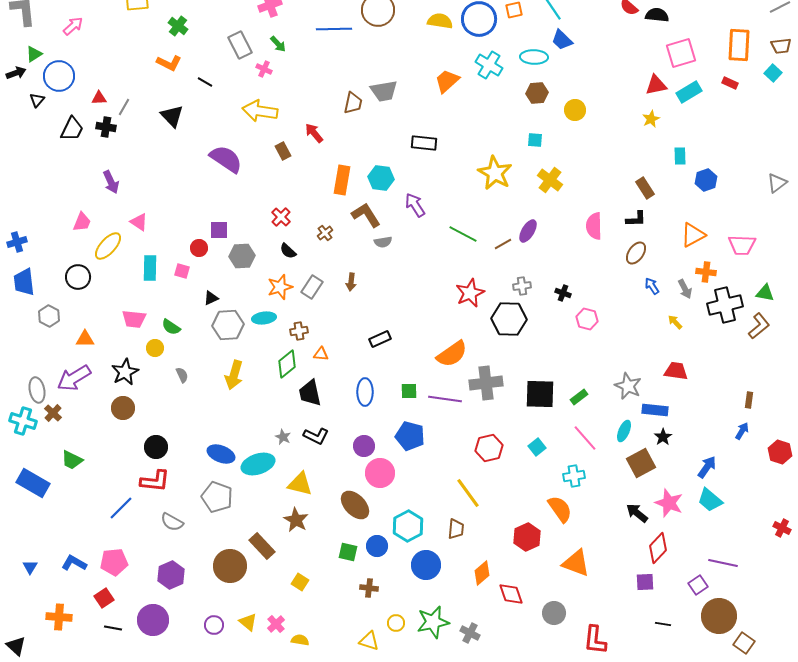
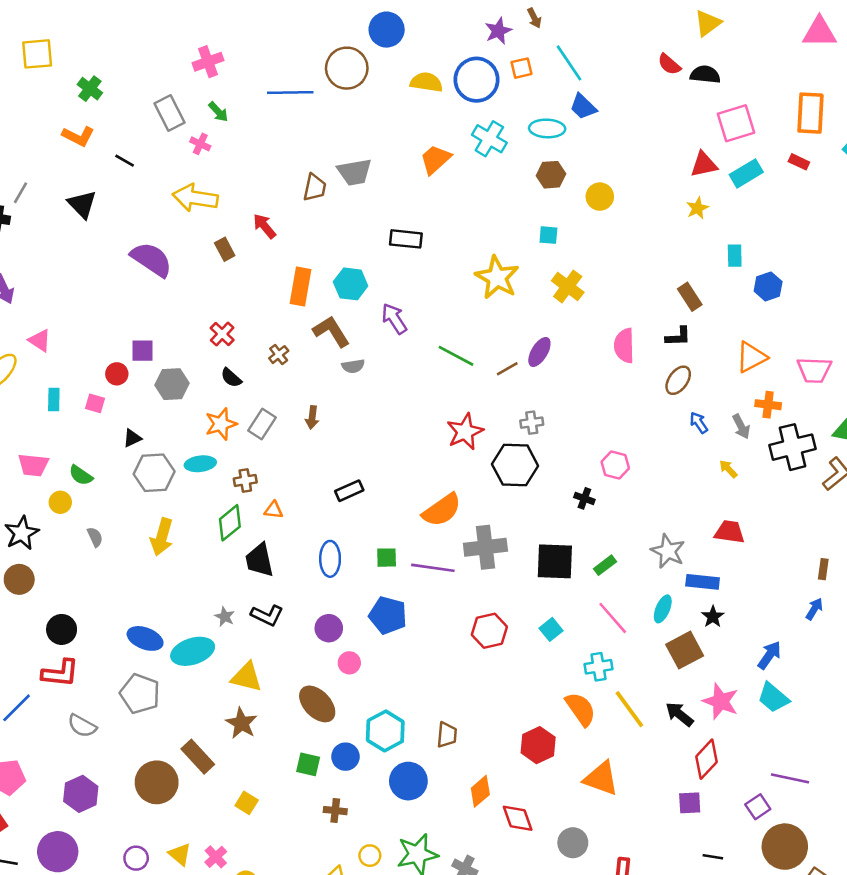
cyan rectangle: (150, 268) -> (54, 400), size x0.7
black cross: (563, 293) -> (584, 498), moved
pink circle: (380, 473) -> (349, 663), size x0.6
yellow line: (468, 493) -> (629, 709), moved

